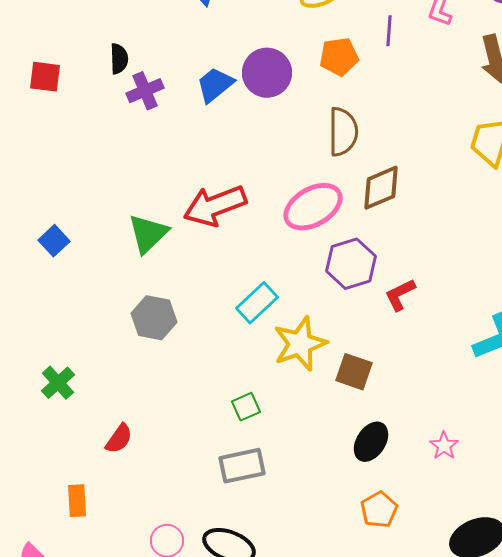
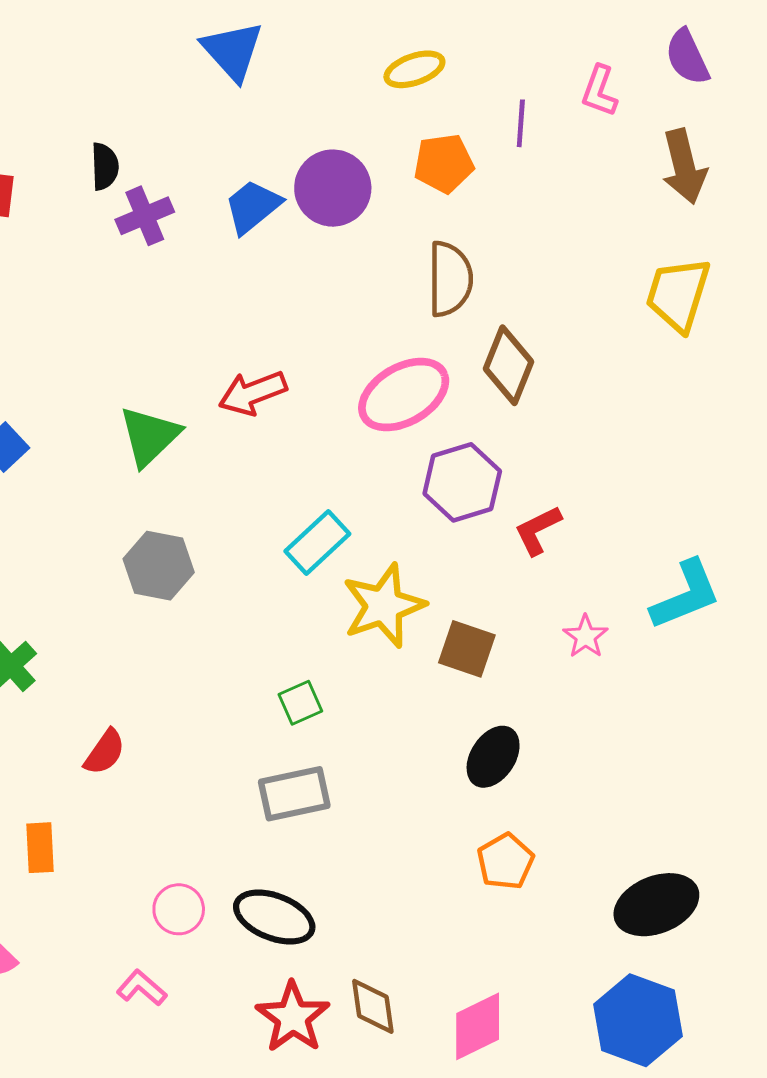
brown diamond: (381, 188) -> (508, 365), turned -45
red arrow: (215, 206) -> (253, 393), size x0.7
pink star: (444, 446) -> (586, 637), moved

